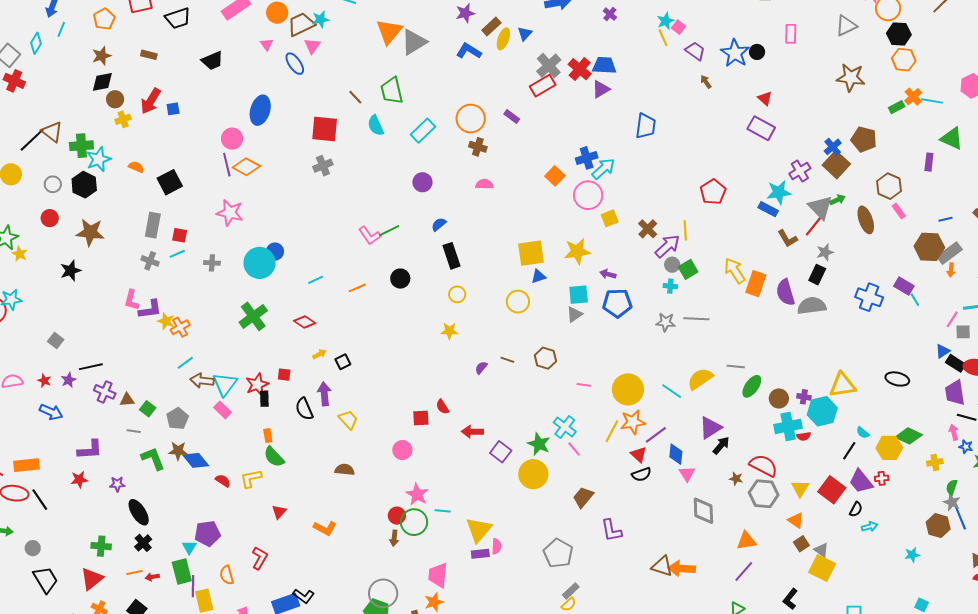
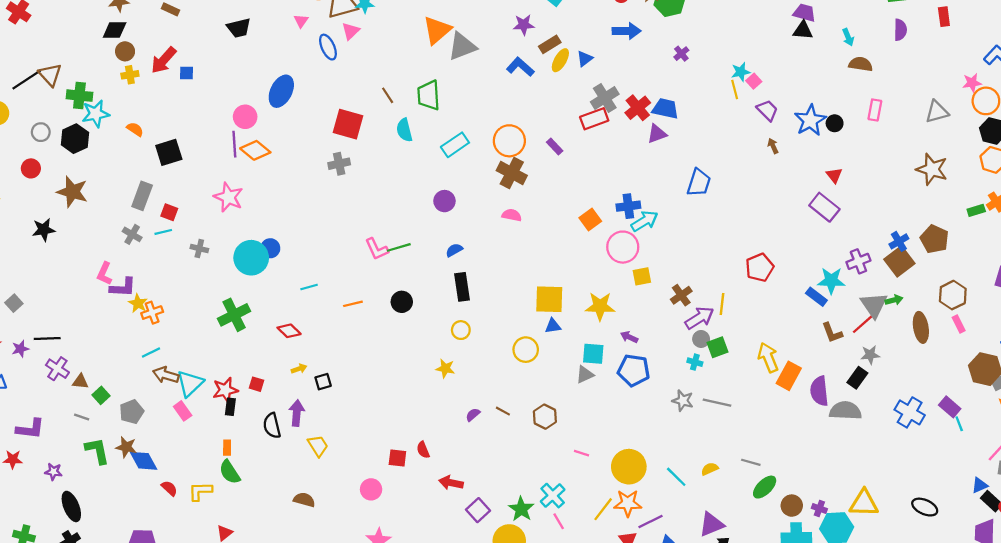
brown cross: (478, 147) -> (512, 173), size x1.5
yellow semicircle: (700, 379) -> (710, 469), size x0.6

